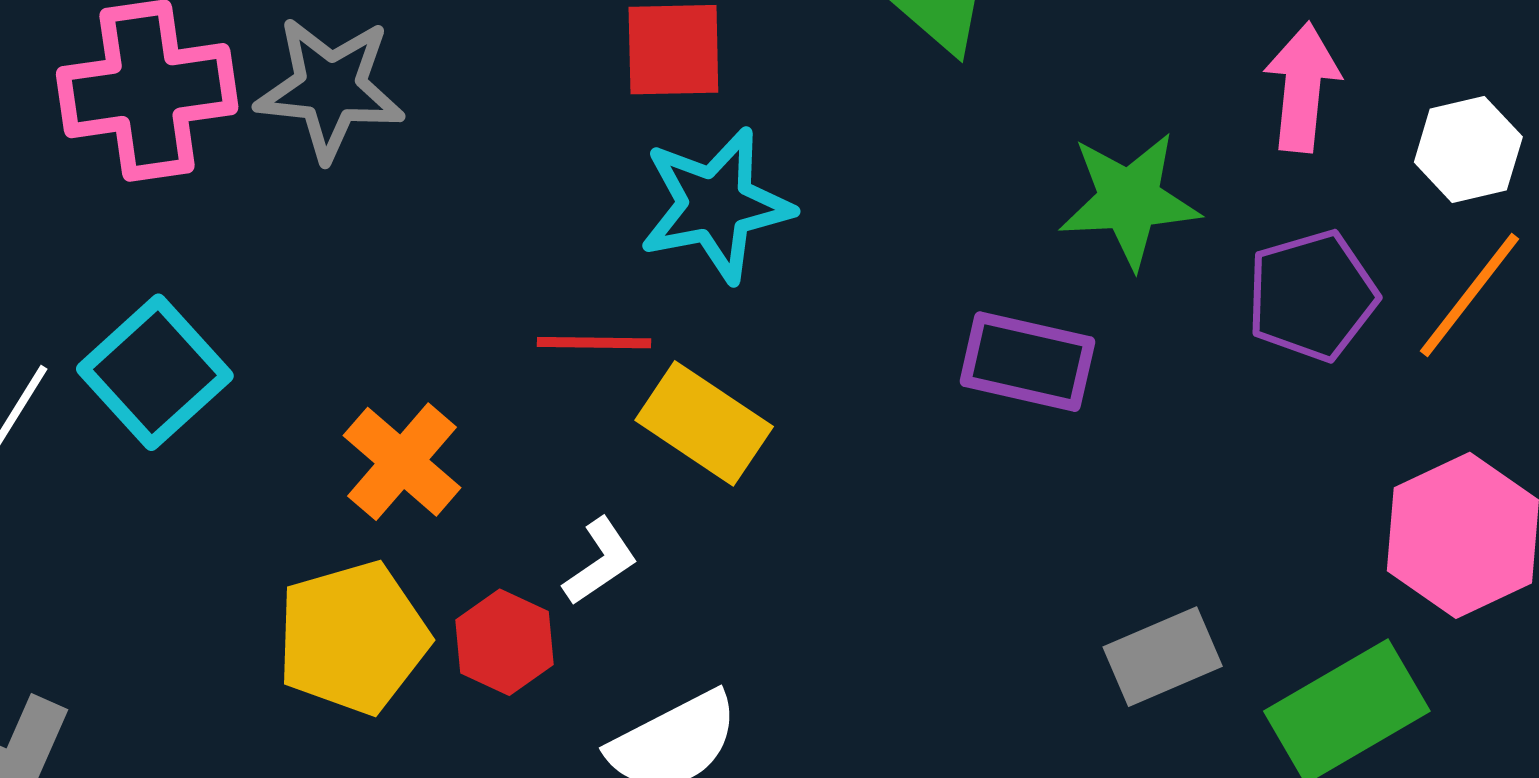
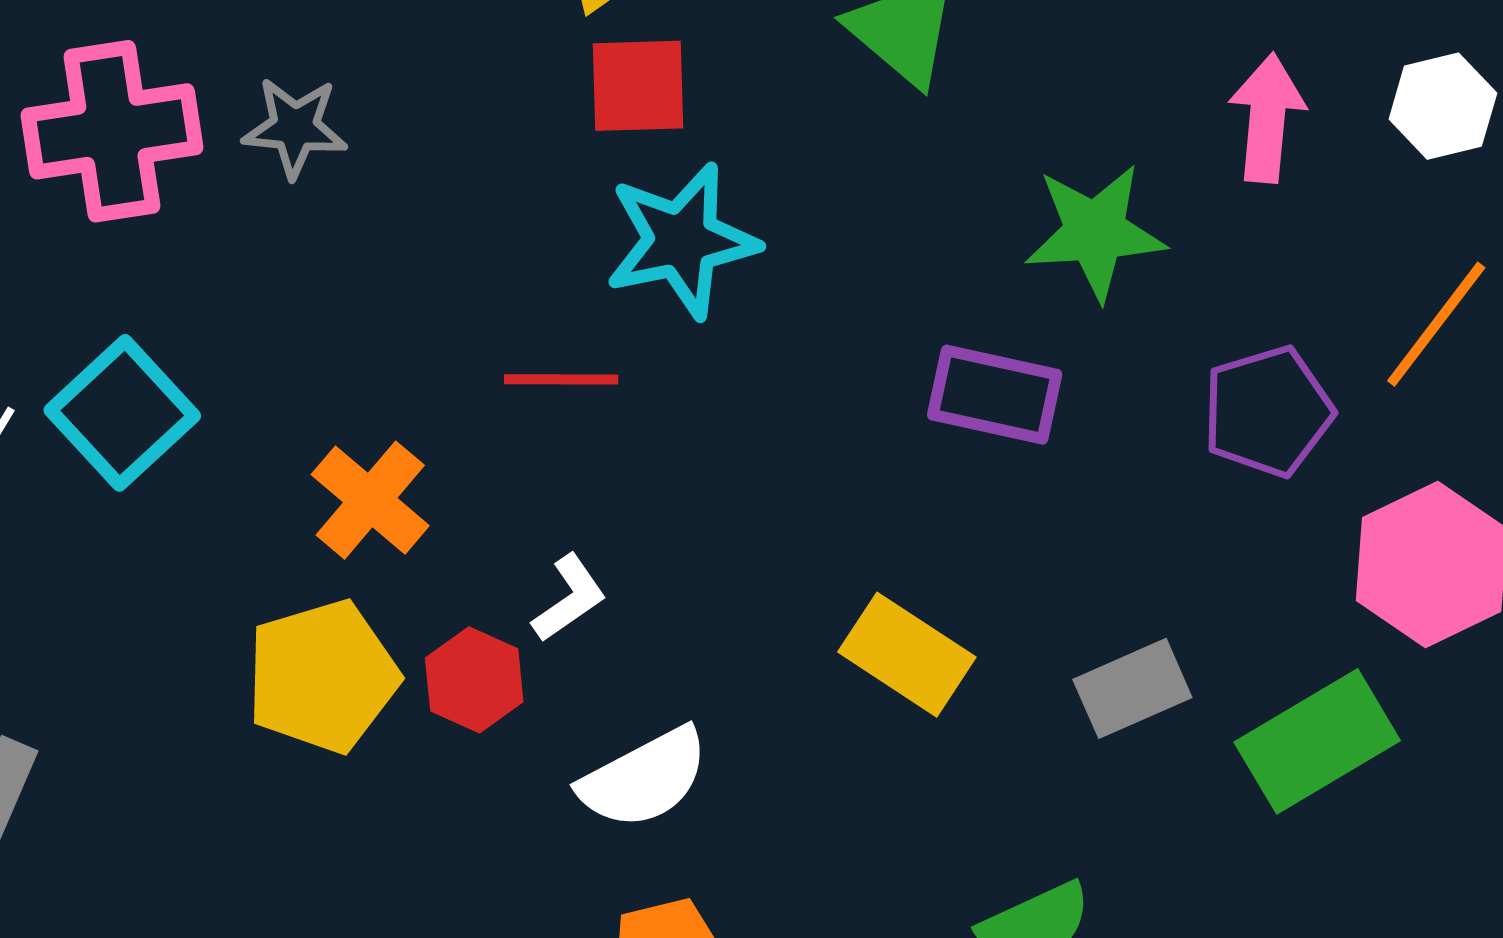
gray star: (330, 88) -> (295, 128), size x0.7
white hexagon: (1468, 149) -> (1443, 106), moved
purple pentagon: (1312, 296) -> (1268, 411), moved
yellow rectangle: (704, 423) -> (907, 655), moved

